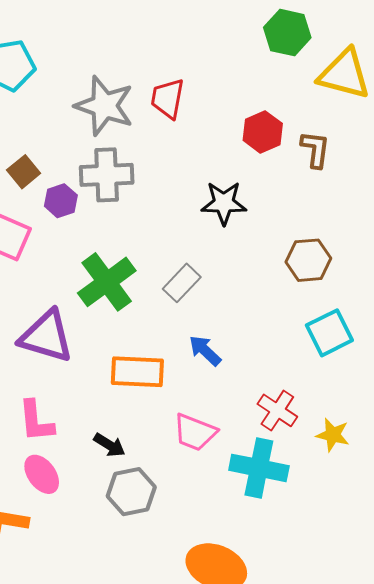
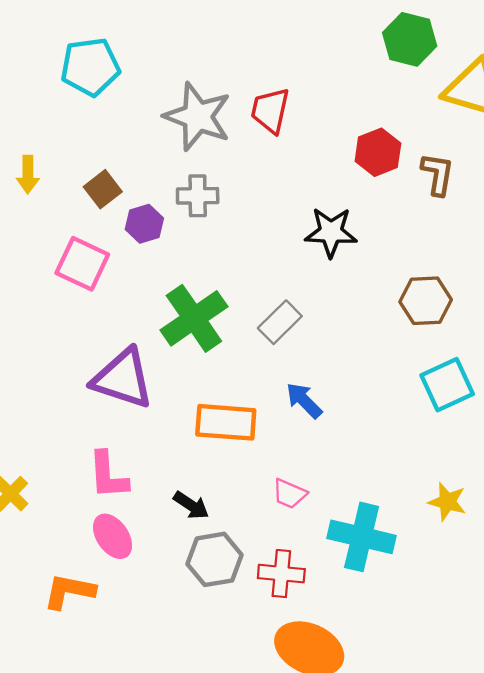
gray cross: (107, 175) -> (198, 196), size x0.7
red cross: (277, 410) -> (281, 574), moved, turned -30
pink trapezoid: (195, 432) -> (289, 494), size x0.7

